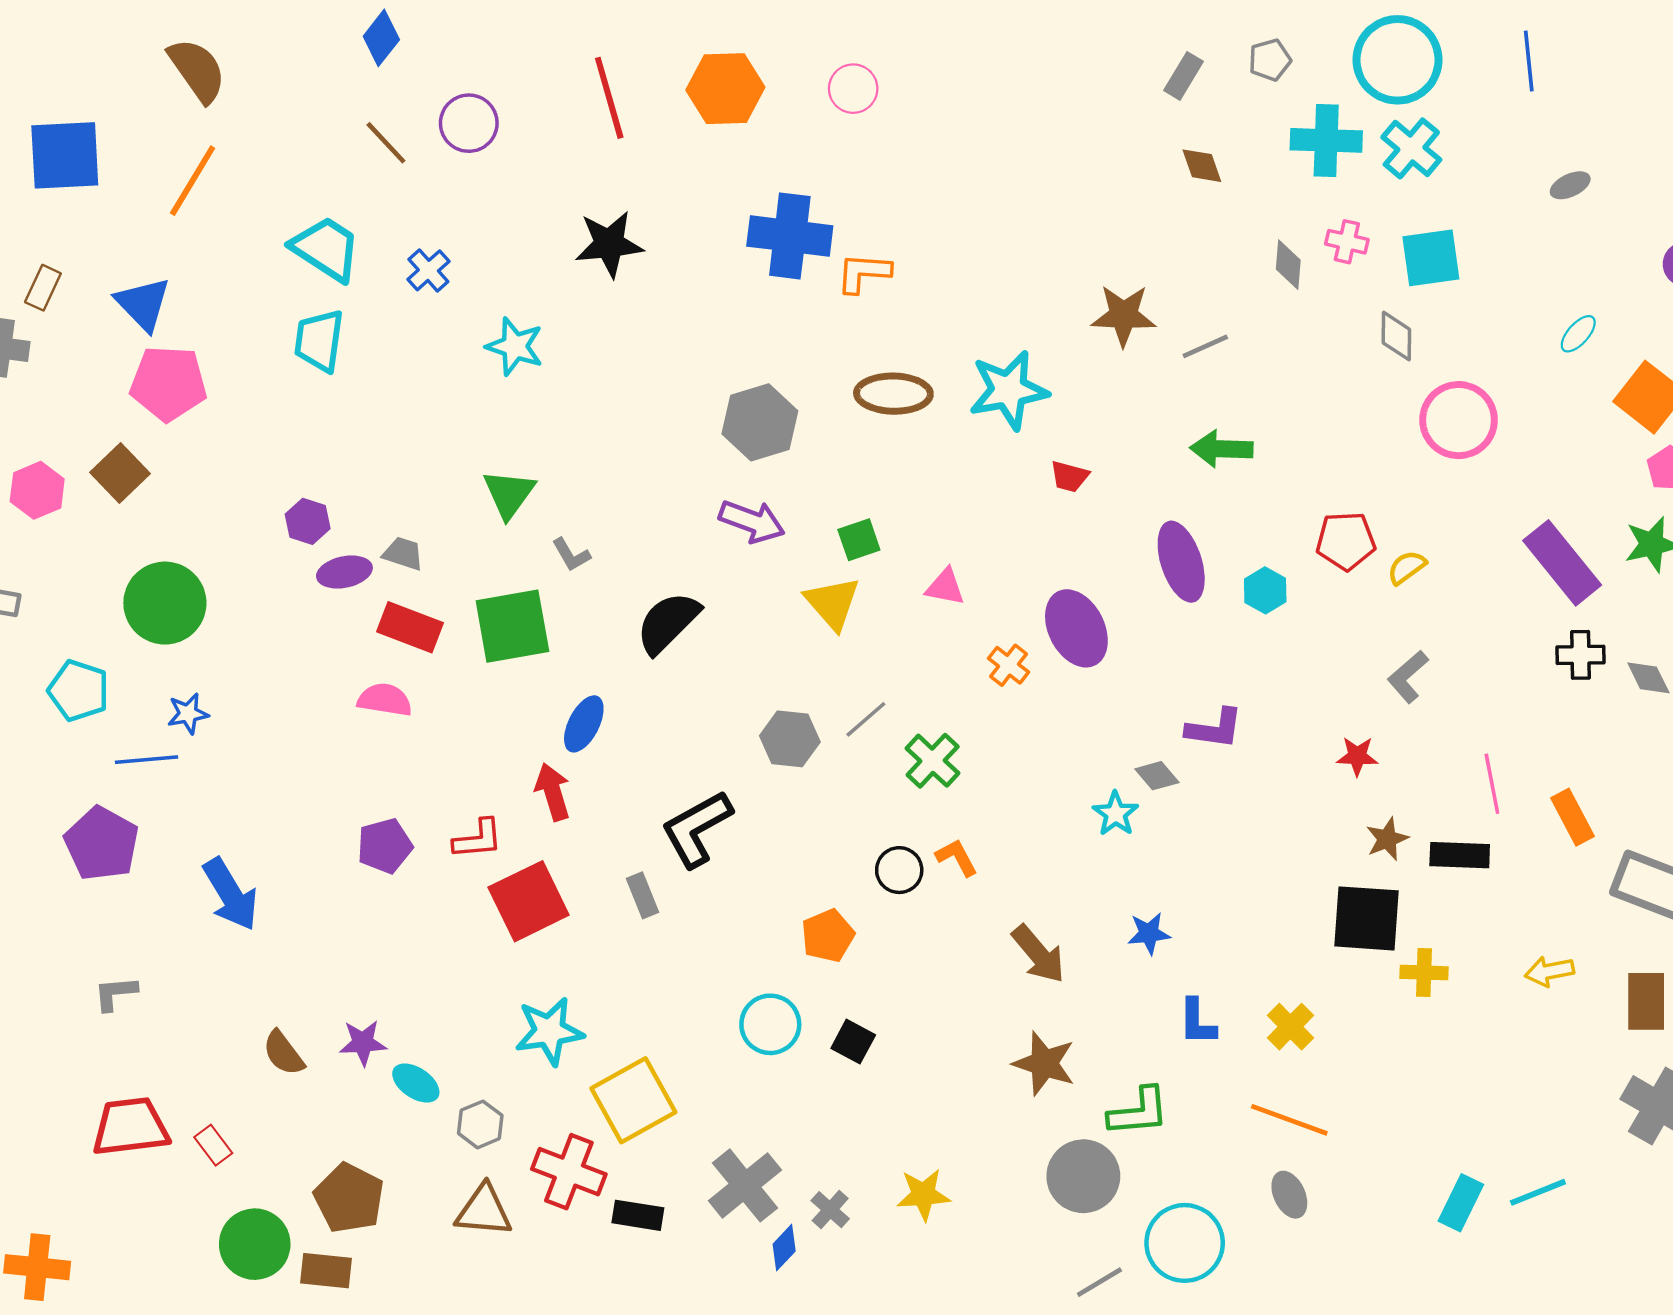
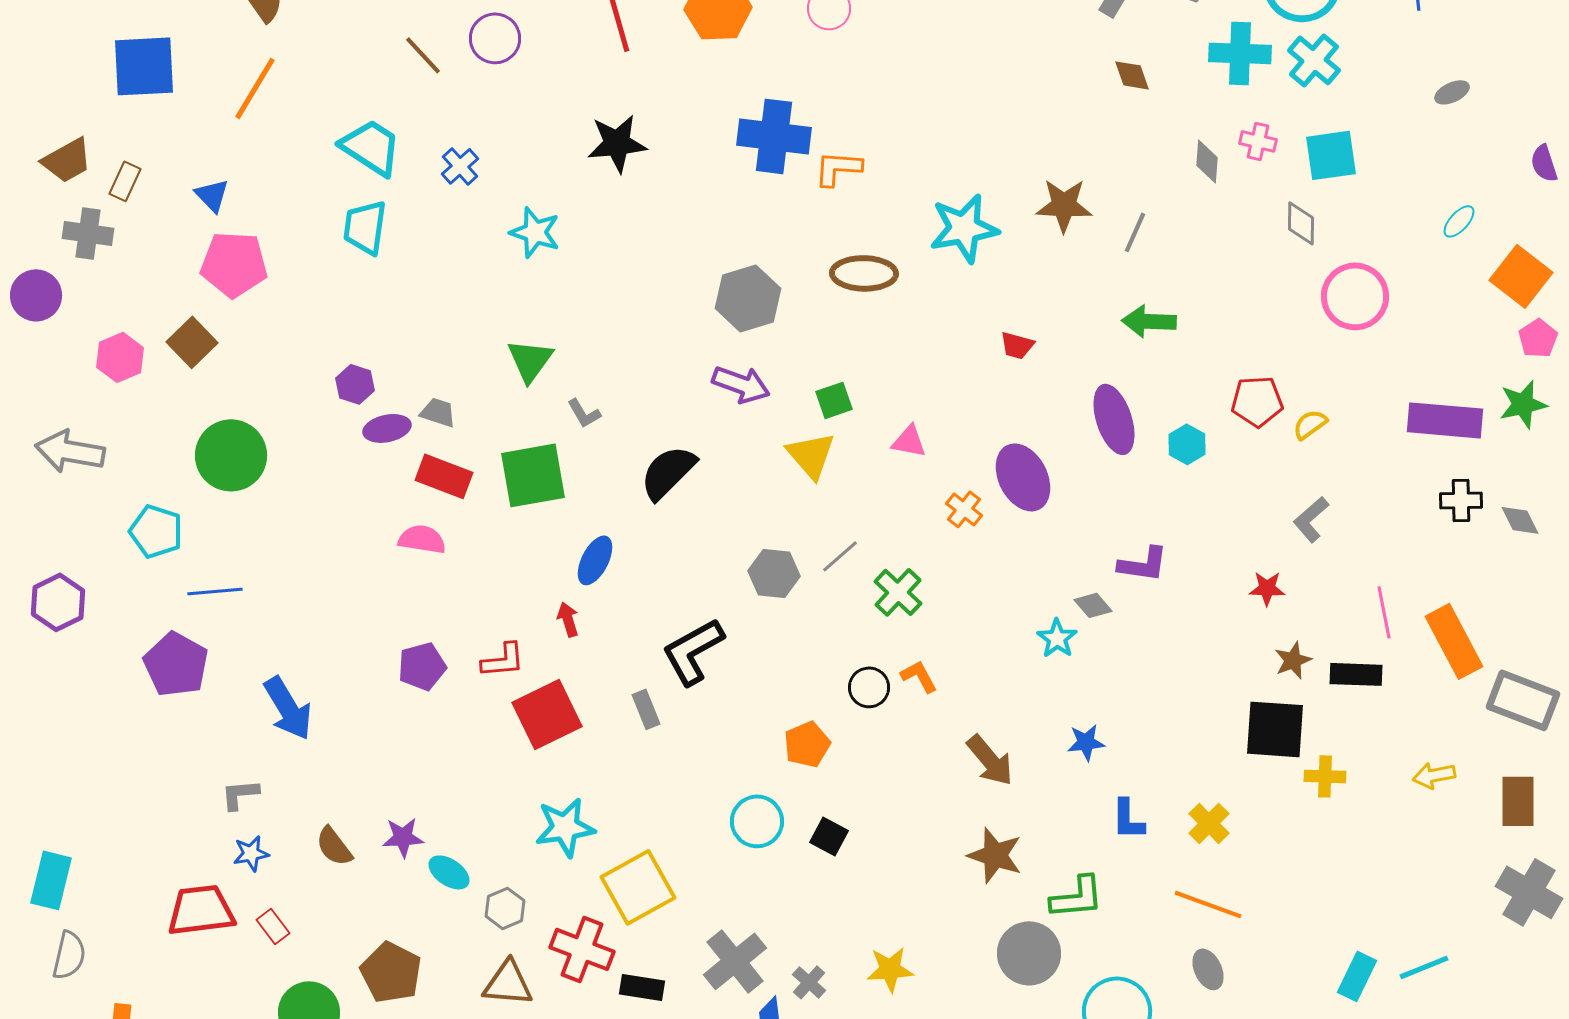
blue triangle: (143, 304) -> (212, 195), size x0.7
gray line: (1205, 346) -> (1135, 232), turned -42
cyan star: (1009, 390) -> (964, 228), moved
purple rectangle: (1562, 563) -> (1445, 420), turned -46
blue star: (188, 714) -> (251, 853), moved
red arrow: (553, 792) -> (568, 619), size x0.7
orange rectangle: (1572, 817) -> (1454, 641), size x1.5
gray L-shape: (115, 993) -> (240, 794), moved

